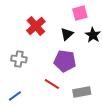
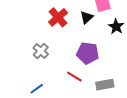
black triangle: (67, 34) -> (87, 17), moved
gray cross: (19, 59) -> (41, 51), turned 35

